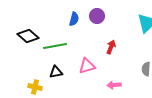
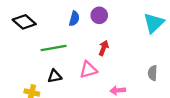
black diamond: (28, 36) -> (24, 22), moved
red arrow: (111, 47) -> (104, 48), moved

